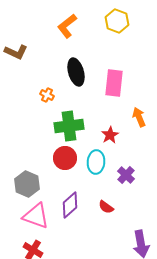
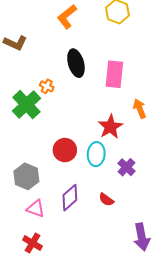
green cross: (69, 126) -> (26, 105), moved, turned -36
red star: (110, 135) -> (110, 127), size x1.4
pink triangle: (36, 216) -> (36, 209), size x0.7

